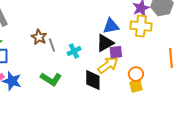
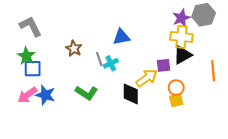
blue triangle: (111, 26) -> (121, 37), moved
black triangle: (105, 43) -> (182, 55), moved
gray line: (52, 45) -> (99, 59), moved
purple square: (116, 52) -> (164, 65), moved

